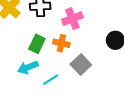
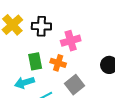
green rectangle: (37, 44) -> (35, 61), turned -42

